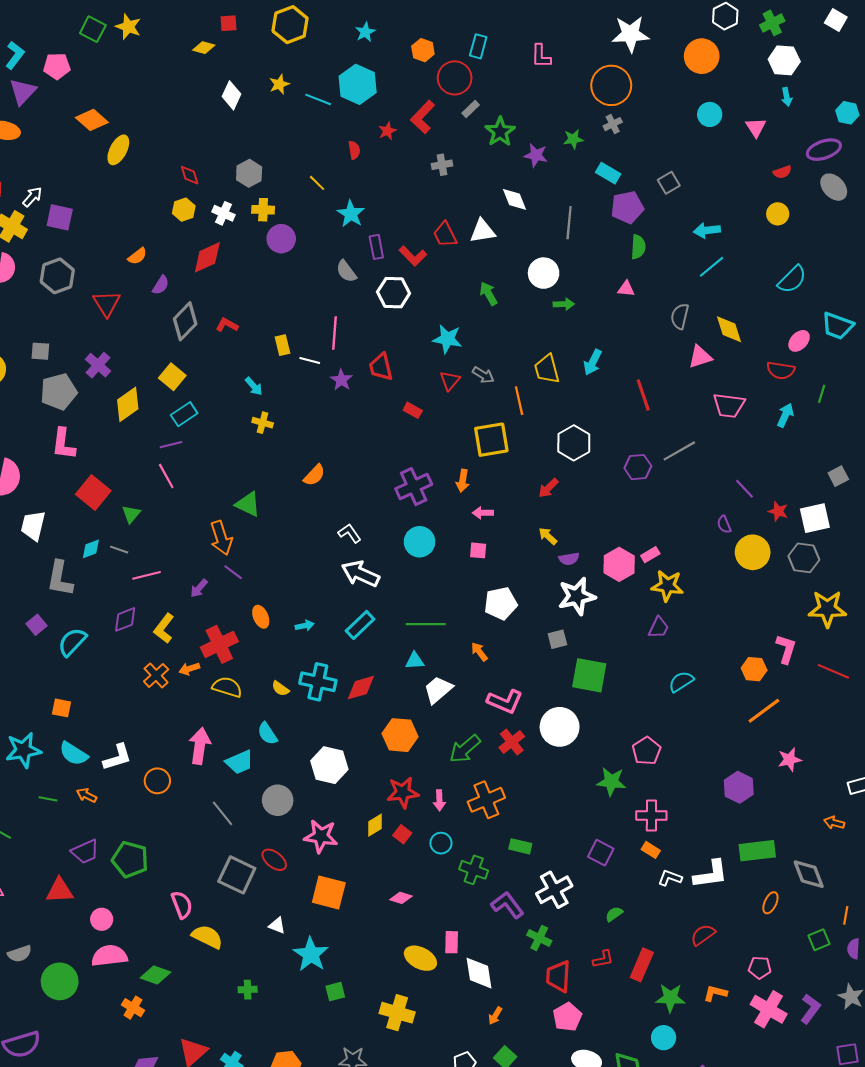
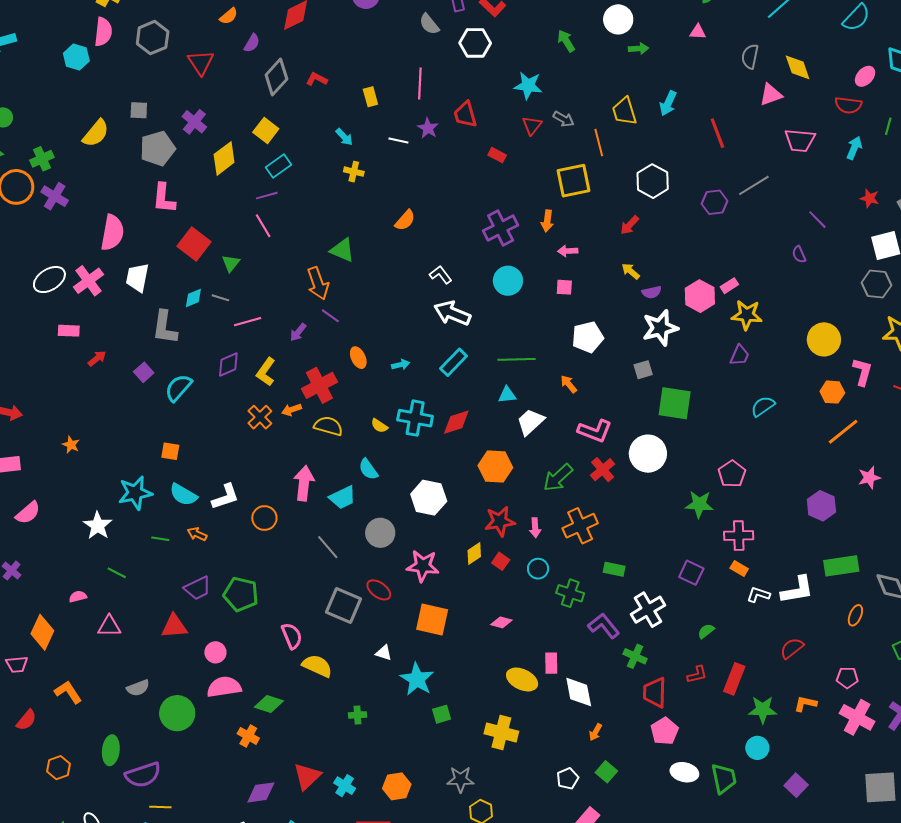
white line: (310, 360) -> (398, 141), moved
red star: (778, 511) -> (870, 198), moved
yellow circle: (753, 552) -> (824, 339), moved

